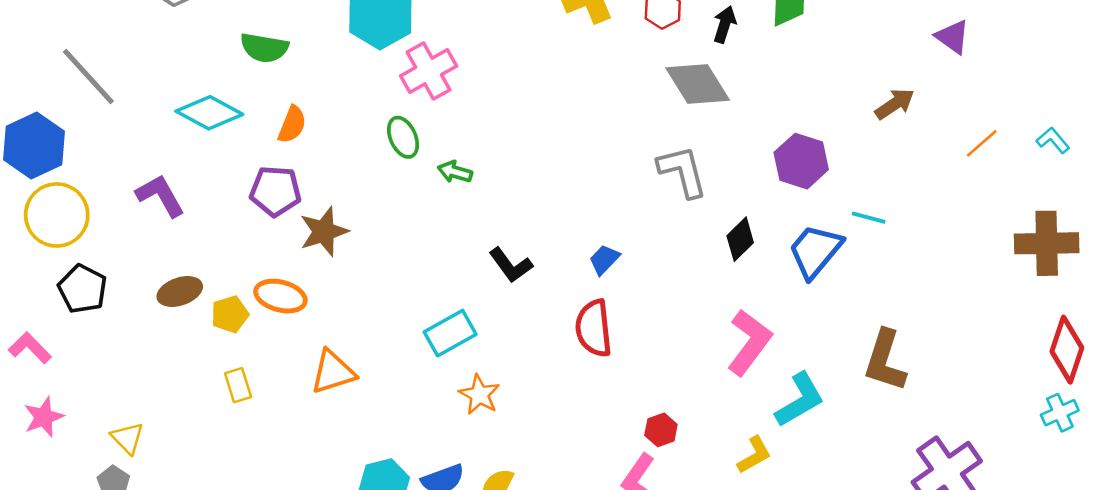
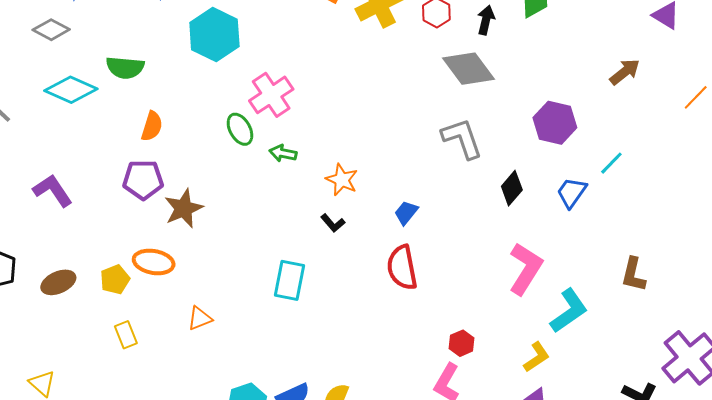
pink cross: (429, 71) -> (271, 95), moved
cyan diamond: (209, 113) -> (71, 90), moved
cyan line: (869, 218) -> (611, 163), turned -56
blue trapezoid: (815, 251) -> (572, 193), size x0.7
black L-shape: (511, 265) -> (333, 223), size x0.7
brown ellipse: (180, 292) -> (58, 282), moved
cyan rectangle: (450, 333) -> (289, 280), turned -45
brown L-shape: (885, 361) -> (633, 274), size x0.7
orange triangle: (333, 372) -> (200, 318), size x0.7
orange star: (479, 395) -> (342, 180), moved

